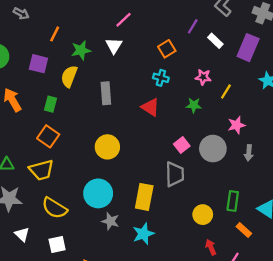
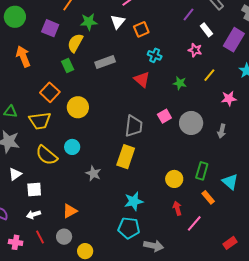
orange square: (167, 49) -> (141, 29), moved
pink star: (203, 77) -> (195, 50), moved
gray rectangle: (106, 93) -> (105, 62), turned 66
green rectangle: (50, 104) -> (68, 65), moved, turned -48
pink star: (236, 125) -> (229, 99), moved
yellow circle: (107, 147) -> (78, 107), moved
gray trapezoid: (175, 174) -> (134, 126), moved
cyan circle: (98, 193) -> (72, 147), moved, size x0.6
white triangle: (22, 234) -> (15, 174), turned 32
cyan star: (143, 234) -> (134, 201), moved
white square: (57, 244) -> (34, 189), moved

